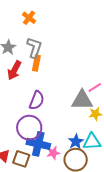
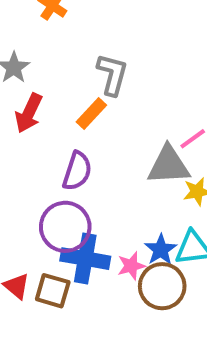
gray L-shape: (34, 48) -> (112, 74), moved
orange rectangle: (36, 63) -> (91, 113), moved, turned 35
pink star: (53, 153) -> (131, 266), moved

